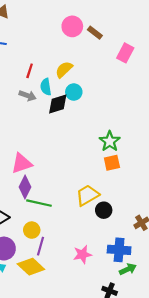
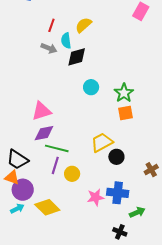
cyan circle: (74, 92) -> (91, 87), moved
purple diamond: (25, 187) -> (44, 133), turned 50
yellow circle: (32, 230) -> (72, 174), moved
purple line: (40, 246) -> (55, 165), moved
blue cross: (119, 250) -> (118, 193), moved

